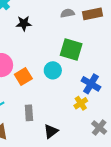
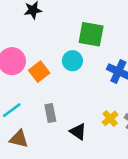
yellow cross: (81, 103) -> (110, 118), moved
black triangle: (51, 131) -> (78, 132), turned -42

